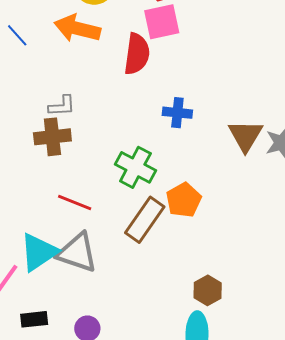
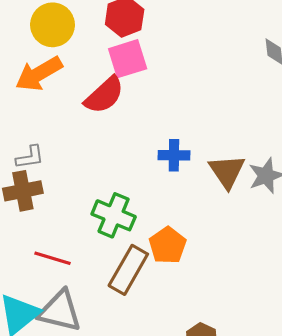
orange arrow: (77, 28) -> (39, 74), turned -39
red semicircle: (137, 54) -> (104, 95), turned 45
blue cross: (177, 113) -> (174, 155), moved

